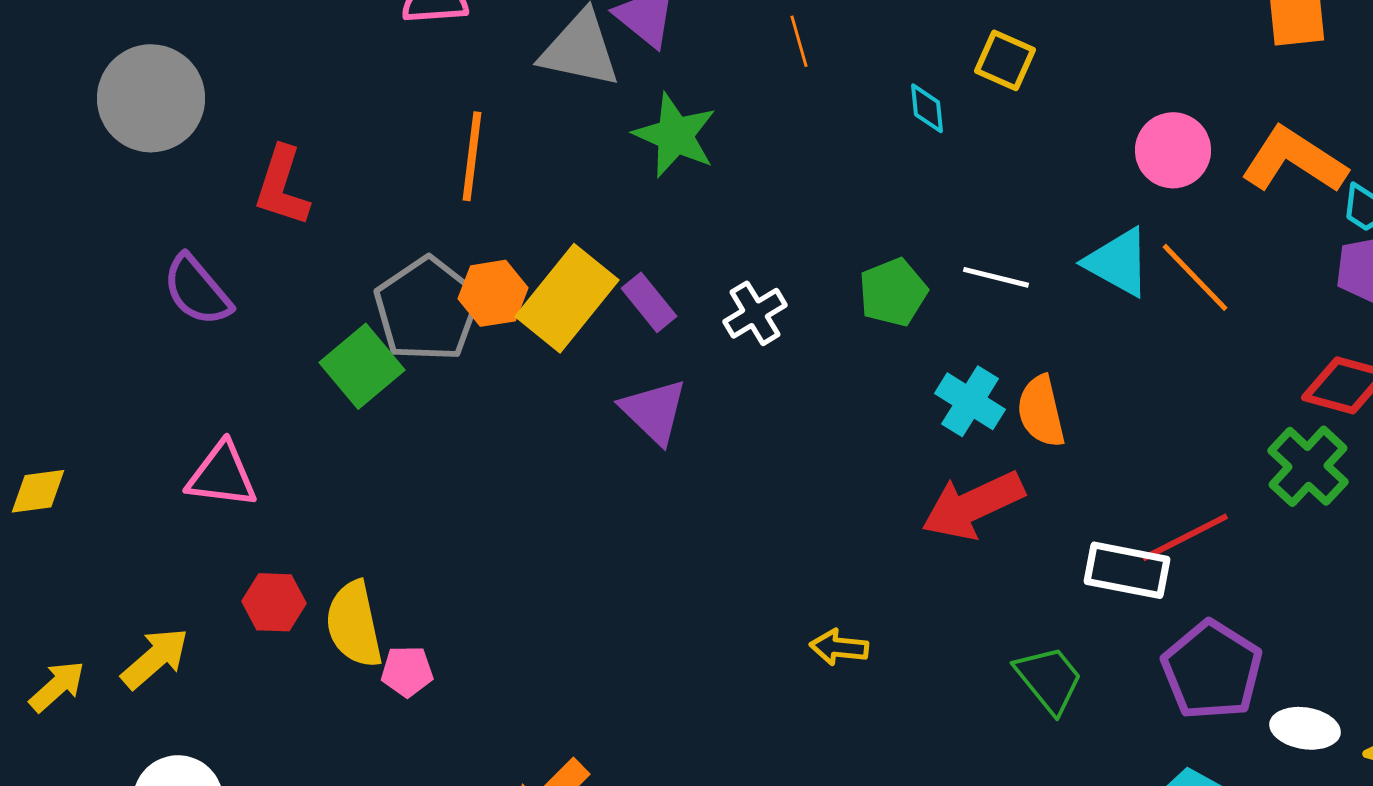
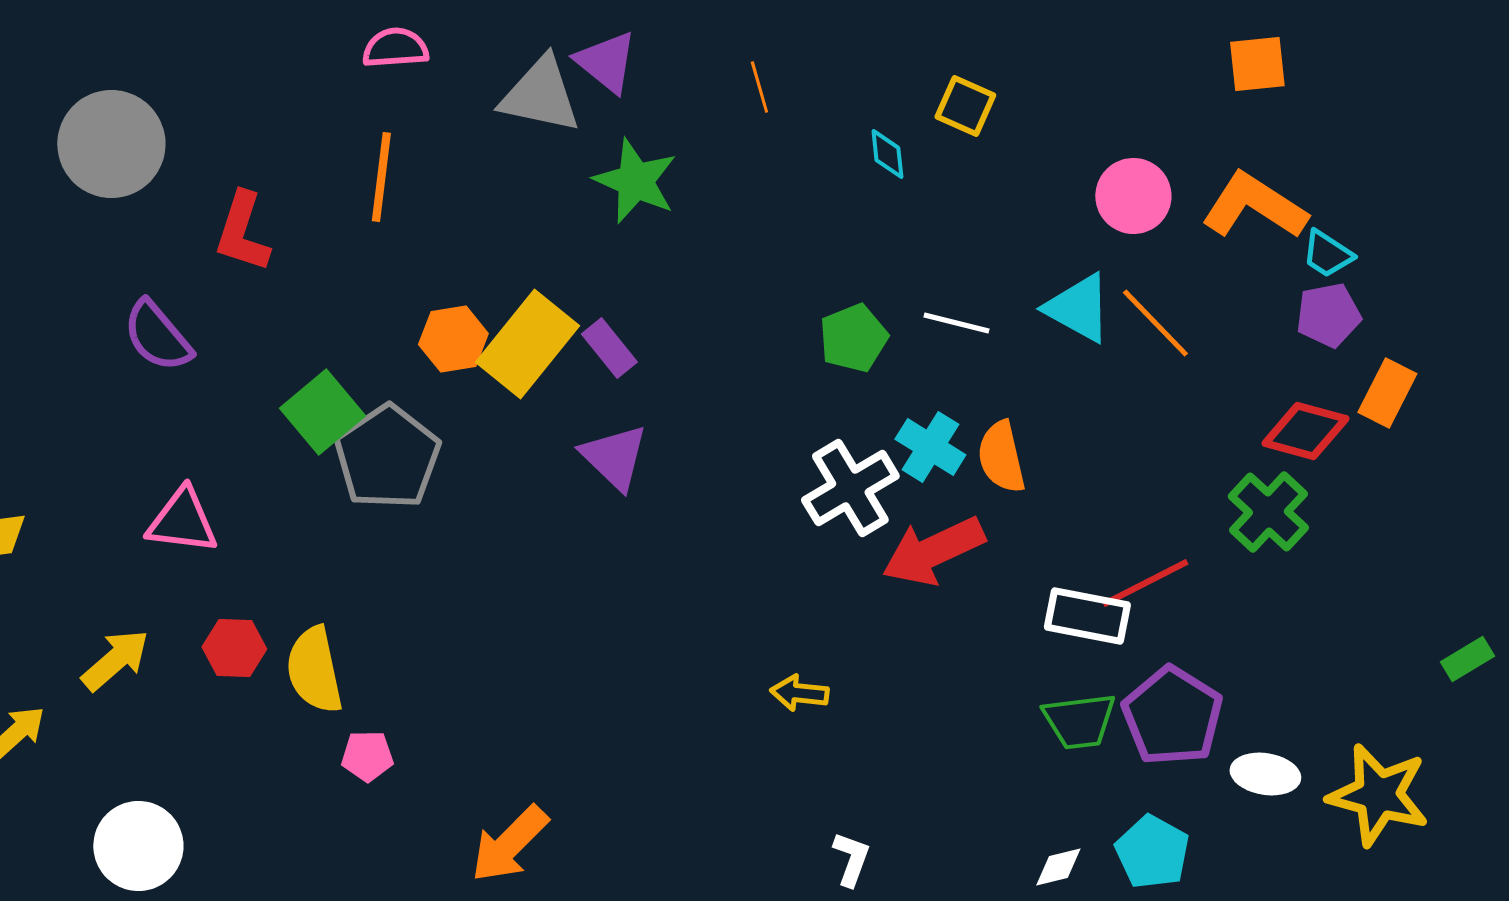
orange line: (472, 156) -> (381, 177), moved
gray pentagon: (427, 309) -> (387, 457), moved
white cross: (755, 313) -> (850, 488), moved, size x1.5
yellow arrow: (155, 658) -> (115, 660), moved
pink pentagon: (407, 671) -> (367, 756), moved
green trapezoid: (1049, 679) -> (1079, 721), moved, turned 122

